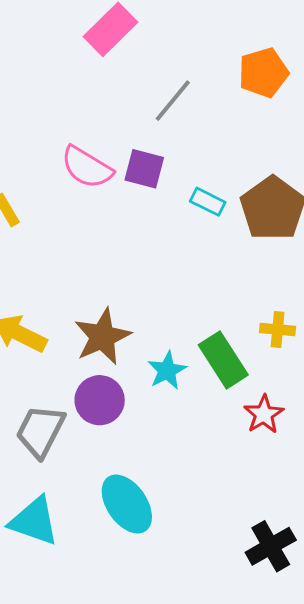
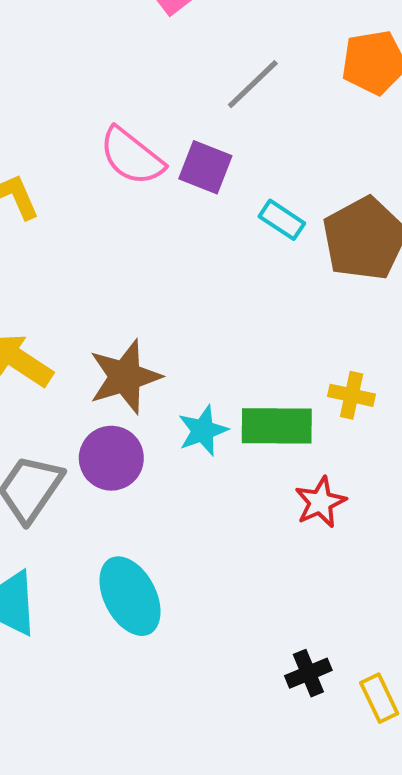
green rectangle: (223, 360) -> (277, 426), turned -64
black cross: (271, 546) -> (308, 673), size x0.7

